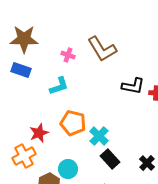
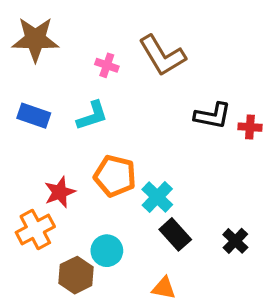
blue rectangle: (21, 70) -> (34, 116), moved

